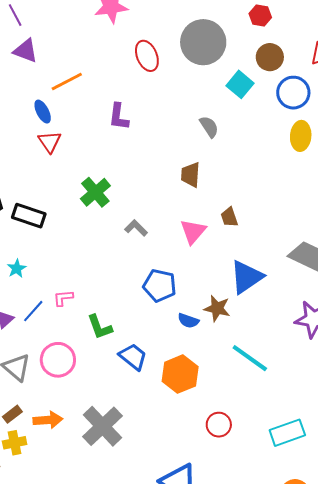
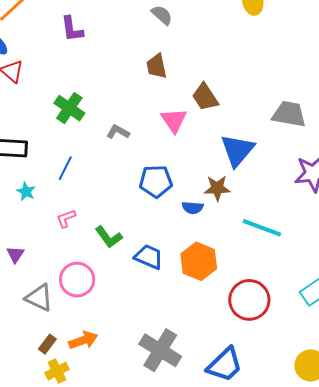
brown trapezoid: (229, 217) -> (205, 97), size x1.4
cyan star: (17, 269) -> (26, 192), moved
blue line: (33, 311) -> (65, 168), moved
red circle: (219, 425) -> (249, 300), size x1.6
gray cross: (103, 426) -> (160, 350), moved

